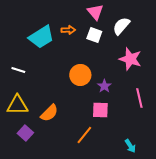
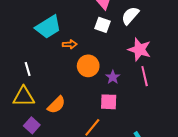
orange arrow: (68, 30) -> (70, 44), moved
white line: (18, 70) -> (28, 69), moved, turned 56
pink line: (139, 98) -> (145, 76), moved

